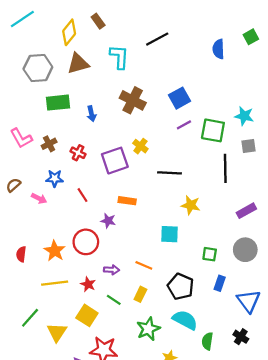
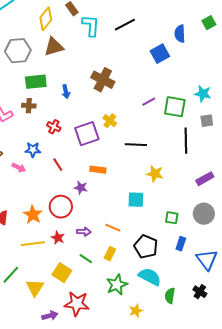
cyan L-shape: (119, 57) -> (91, 26), moved
blue square: (179, 98) -> (160, 54), moved
brown cross: (49, 144) -> (29, 106), moved, turned 32
red star: (88, 284) -> (58, 238), moved

